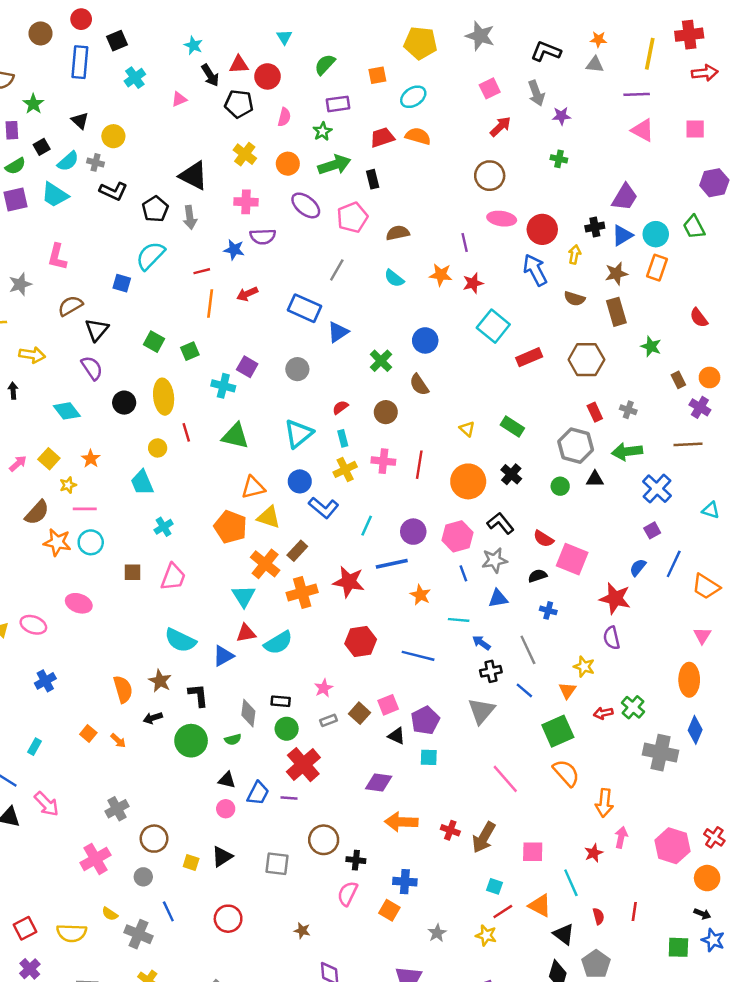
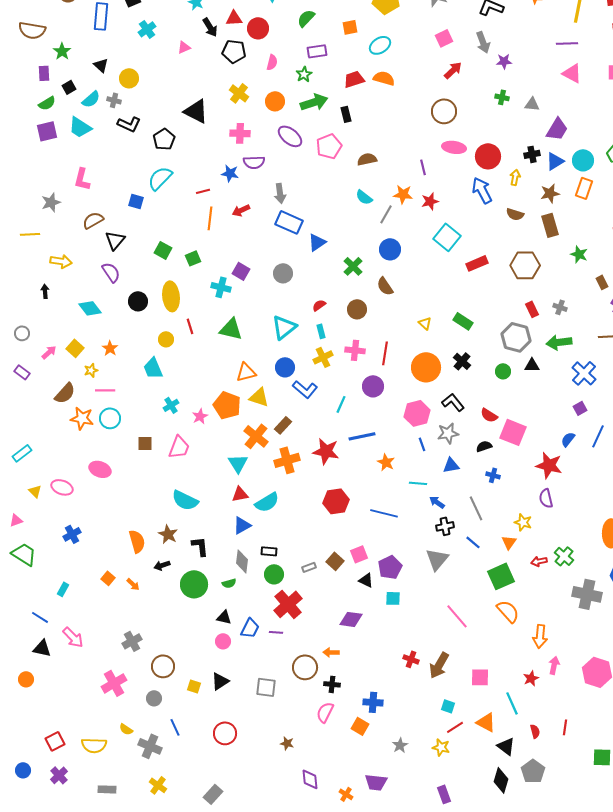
gray triangle: (595, 65) -> (532, 104), moved
gray arrow: (190, 217) -> (280, 193), moved
gray line: (337, 270) -> (386, 214), moved
purple circle: (413, 532) -> (373, 386), moved
blue triangle: (223, 656) -> (242, 525), moved
pink star: (324, 688) -> (200, 416), moved
orange arrow: (401, 822) -> (331, 652), moved, size x0.6

